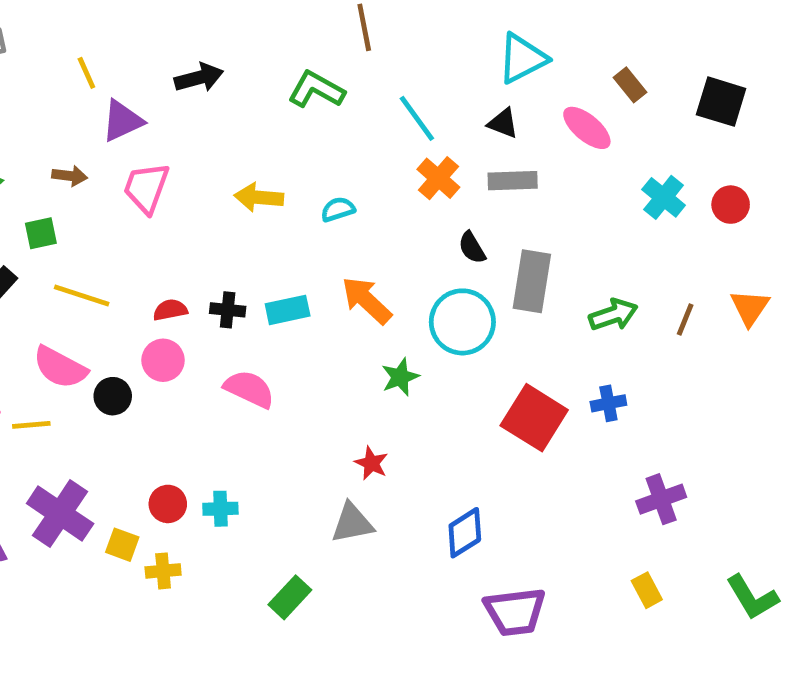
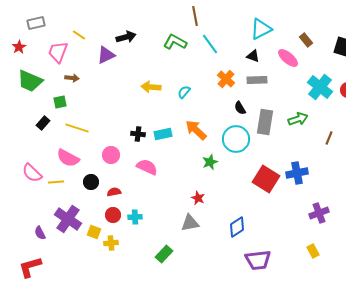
yellow line: (86, 73) -> (79, 35), turned -32
cyan line: (417, 118) -> (210, 44), moved
purple triangle: (122, 121) -> (106, 55), moved
pink trapezoid: (146, 188) -> (58, 52), moved
cyan cross: (664, 197) -> (320, 87), size x1.4
cyan semicircle: (338, 209) -> (184, 92), turned -32
red semicircle: (170, 310) -> (114, 192), moved
green arrow: (613, 315) -> (298, 119), moved
black circle: (113, 396) -> (91, 182), moved
blue cross: (608, 403) -> (297, 173), size x1.5

